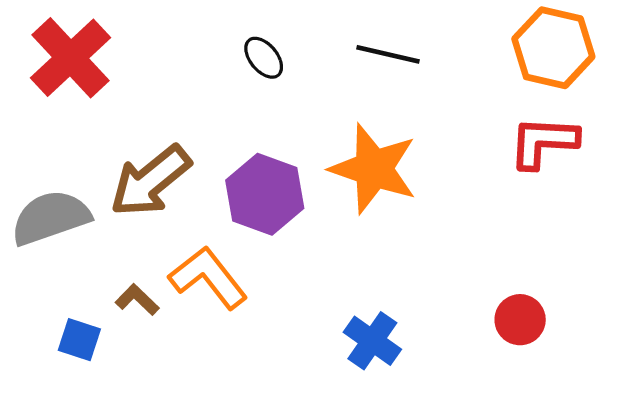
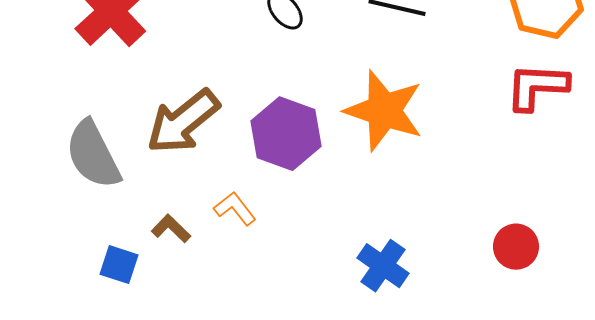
gray semicircle: (51, 218) -> (93, 155), turned -98
orange L-shape: (208, 277) -> (235, 209), size x0.6

